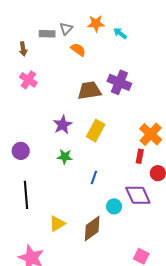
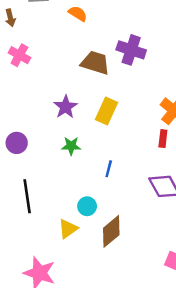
brown trapezoid: (89, 91) -> (95, 63), turned 30
cyan circle: (114, 206) -> (87, 206), moved

